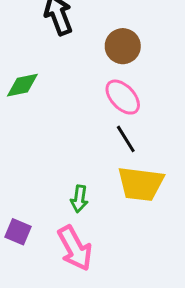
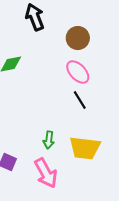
yellow trapezoid: (141, 184) -> (85, 148), moved

